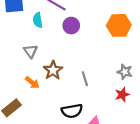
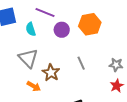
orange hexagon: (119, 25) -> (90, 24), moved
gray triangle: (31, 51) -> (28, 58), size x1.5
gray line: (85, 79) -> (81, 63), moved

